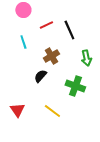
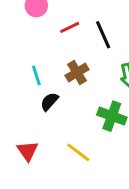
cyan line: (23, 42) -> (36, 75), moved
black semicircle: (40, 76) -> (49, 102), moved

